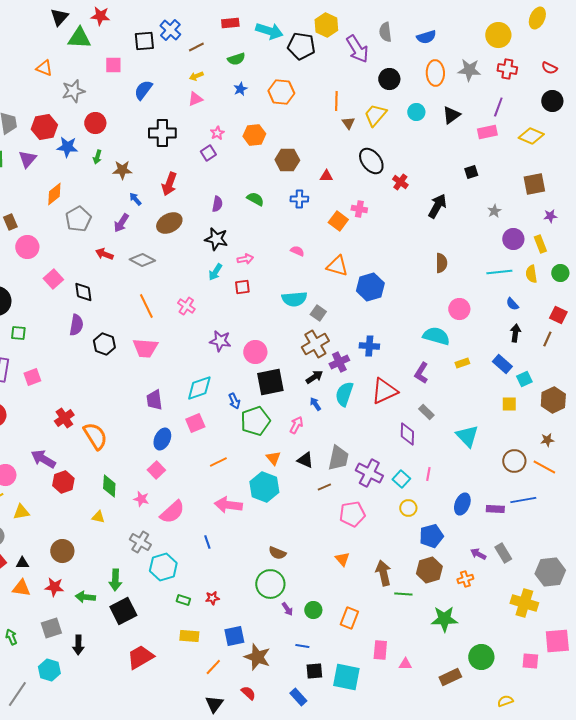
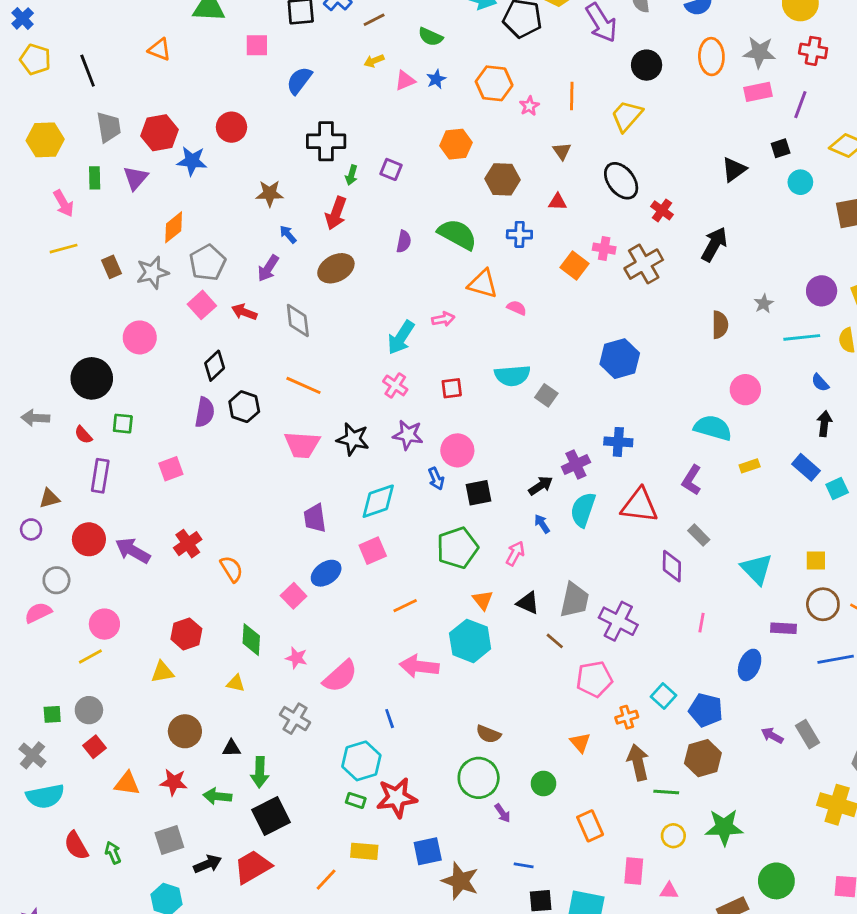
green semicircle: (236, 59) -> (431, 37), turned 42
gray star: (73, 91) -> (152, 273), moved
pink triangle: (195, 99) -> (405, 81), moved
cyan circle: (416, 112) -> (800, 182), moved
black triangle: (451, 115) -> (734, 169), moved
brown triangle: (348, 123) -> (562, 151), moved
pink rectangle: (487, 132) -> (758, 92), moved
pink star: (217, 133) -> (529, 106), moved
purple square: (208, 153) -> (391, 169), turned -35
green arrow: (97, 157) -> (351, 175), moved
black square: (471, 172) -> (781, 148), moved
green semicircle: (255, 199) -> (457, 234), size x1.6
gray star: (494, 211) -> (764, 304), moved
black star: (216, 239) -> (353, 439), moved
pink circle: (27, 247) -> (140, 337), moved
gray diamond: (142, 260) -> (298, 321), turned 55
orange triangle: (337, 266) -> (483, 284), moved
cyan arrow: (215, 272) -> (401, 337), size x1.4
pink square: (53, 279) -> (202, 305), moved
red square: (242, 287) -> (452, 388), moved
black diamond: (83, 292) -> (215, 366), turned 55
orange line: (146, 306) -> (303, 385), turned -40
pink cross: (186, 306) -> (395, 385), moved
black hexagon: (104, 344) -> (244, 407), moved
brown cross: (315, 344) -> (644, 264), moved
pink square: (32, 377) -> (171, 469), moved
black square: (270, 382) -> (479, 493), size x0.7
red triangle: (384, 391) -> (639, 505), turned 32
blue arrow: (234, 401) -> (436, 479), moved
yellow square: (509, 404) -> (816, 560), moved
orange semicircle: (95, 436) -> (231, 569), size x0.7
blue ellipse: (162, 439) -> (326, 573), turned 30
purple arrow: (43, 459) -> (133, 551), moved
pink square: (156, 470) -> (294, 596), moved
cyan square: (401, 479) -> (663, 696), moved
brown line: (324, 487) -> (555, 641), turned 64
yellow circle: (408, 508) -> (673, 836), moved
purple rectangle: (495, 509) -> (783, 628), moved
yellow triangle: (21, 512) -> (162, 672), moved
blue pentagon: (431, 536) -> (706, 710), turned 30
black triangle: (22, 563) -> (231, 748), moved
cyan hexagon: (163, 567) -> (361, 761), moved
orange cross: (465, 579) -> (627, 717), moved
red star: (212, 598) -> (397, 798), size x2.0
green circle: (313, 610) -> (543, 784), moved
orange rectangle: (349, 618) -> (590, 826), turned -45
black arrow: (78, 645) -> (207, 864), turned -114
red trapezoid: (140, 657) -> (253, 867), moved
orange line: (213, 667) -> (326, 880), moved

